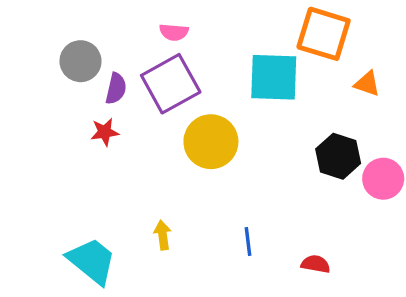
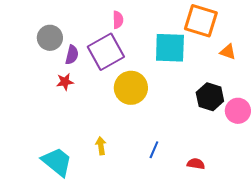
pink semicircle: (174, 32) -> (118, 20), moved, turned -96
blue line: (248, 241) -> (154, 150), turned 30

